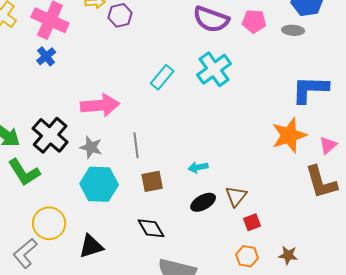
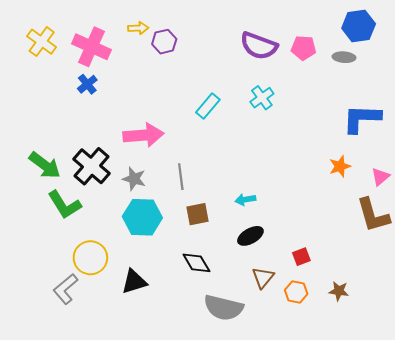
cyan cross: (214, 69) -> (262, 98), size x0.7
orange star: (289, 135) -> (340, 166), size x0.6
brown triangle: (236, 196) -> (263, 277), moved

